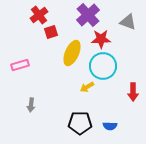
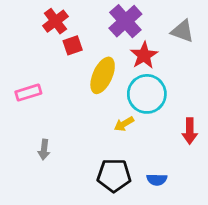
red star: (101, 39) -> (144, 55), turned -30

